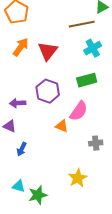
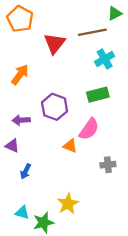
orange arrow: (21, 47) -> (20, 75), moved
red triangle: (48, 51) -> (55, 43), moved
yellow star: (78, 178) -> (68, 204), moved

